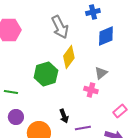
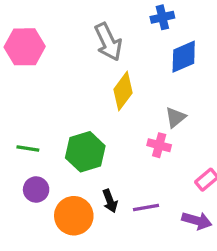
green hexagon: (46, 74) -> (85, 152), moved
black arrow: (64, 116) -> (110, 201), moved

